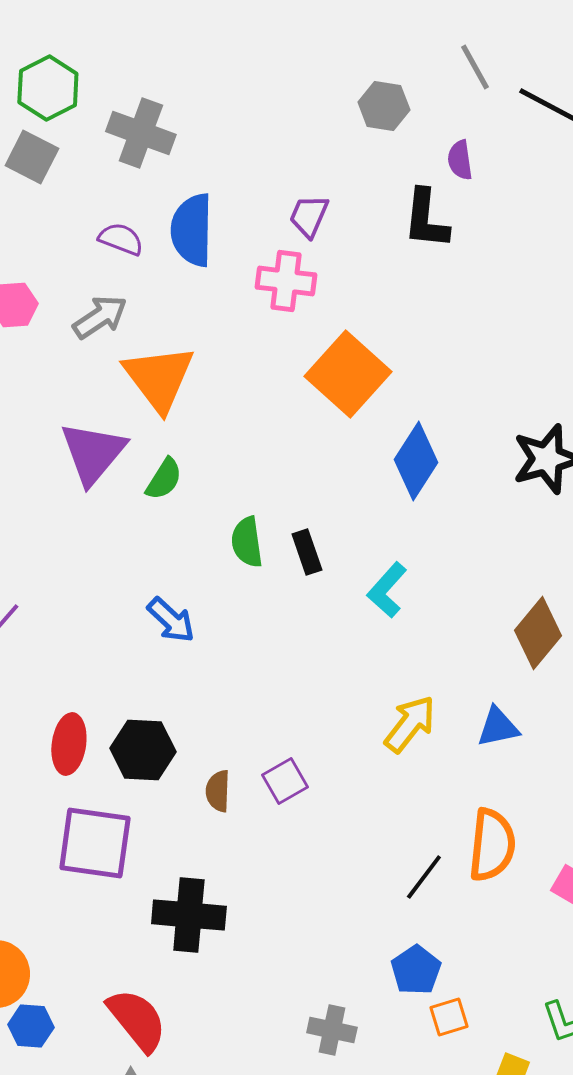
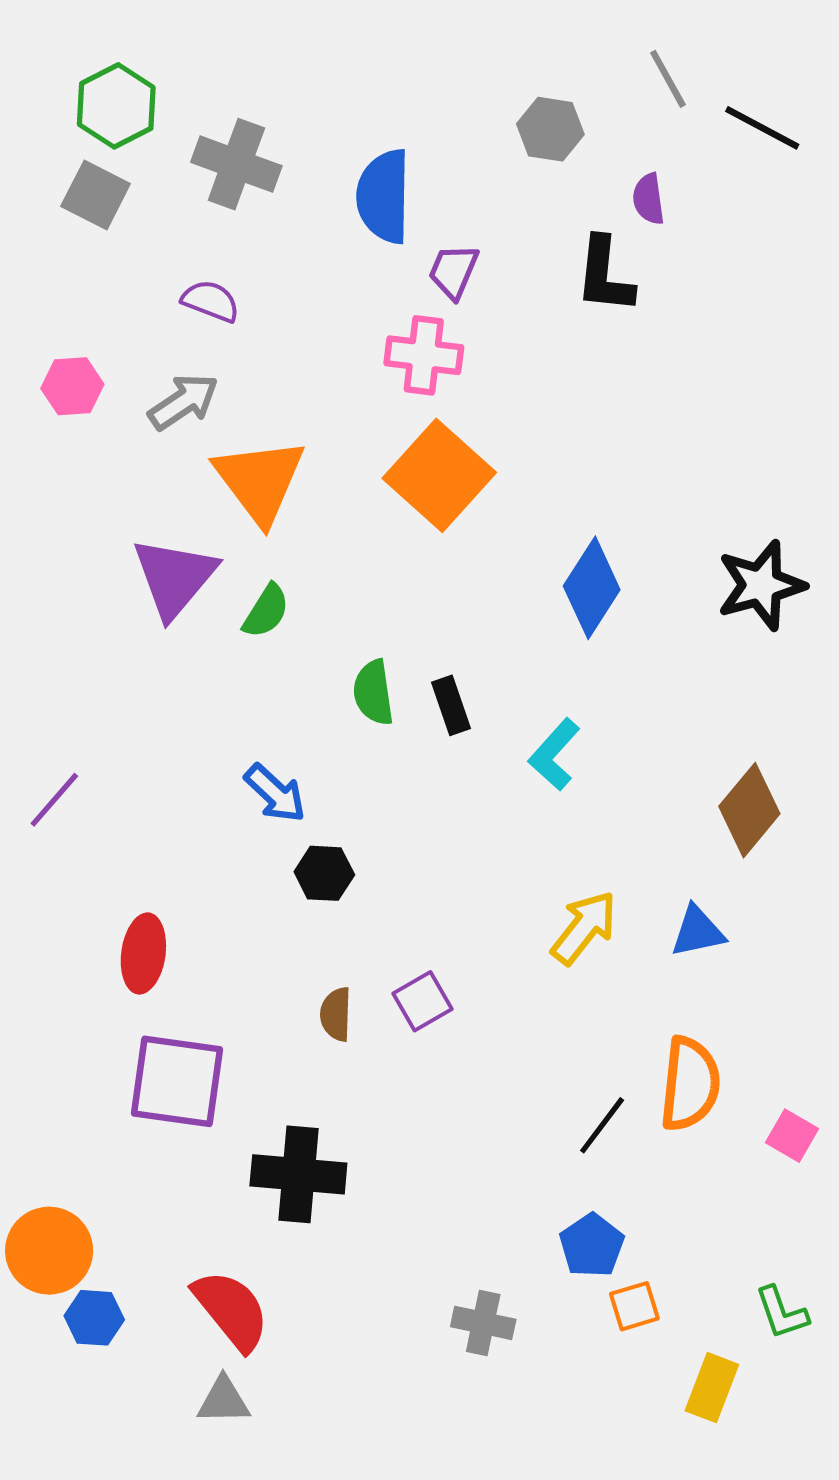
blue semicircle: (192, 230) -> (384, 196), moved
orange square: (348, 374) -> (439, 475), moved
black hexagon: (143, 750) -> (324, 873), moved, size x0.7

